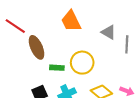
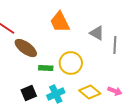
brown ellipse: (37, 47) -> (26, 48), turned -30

